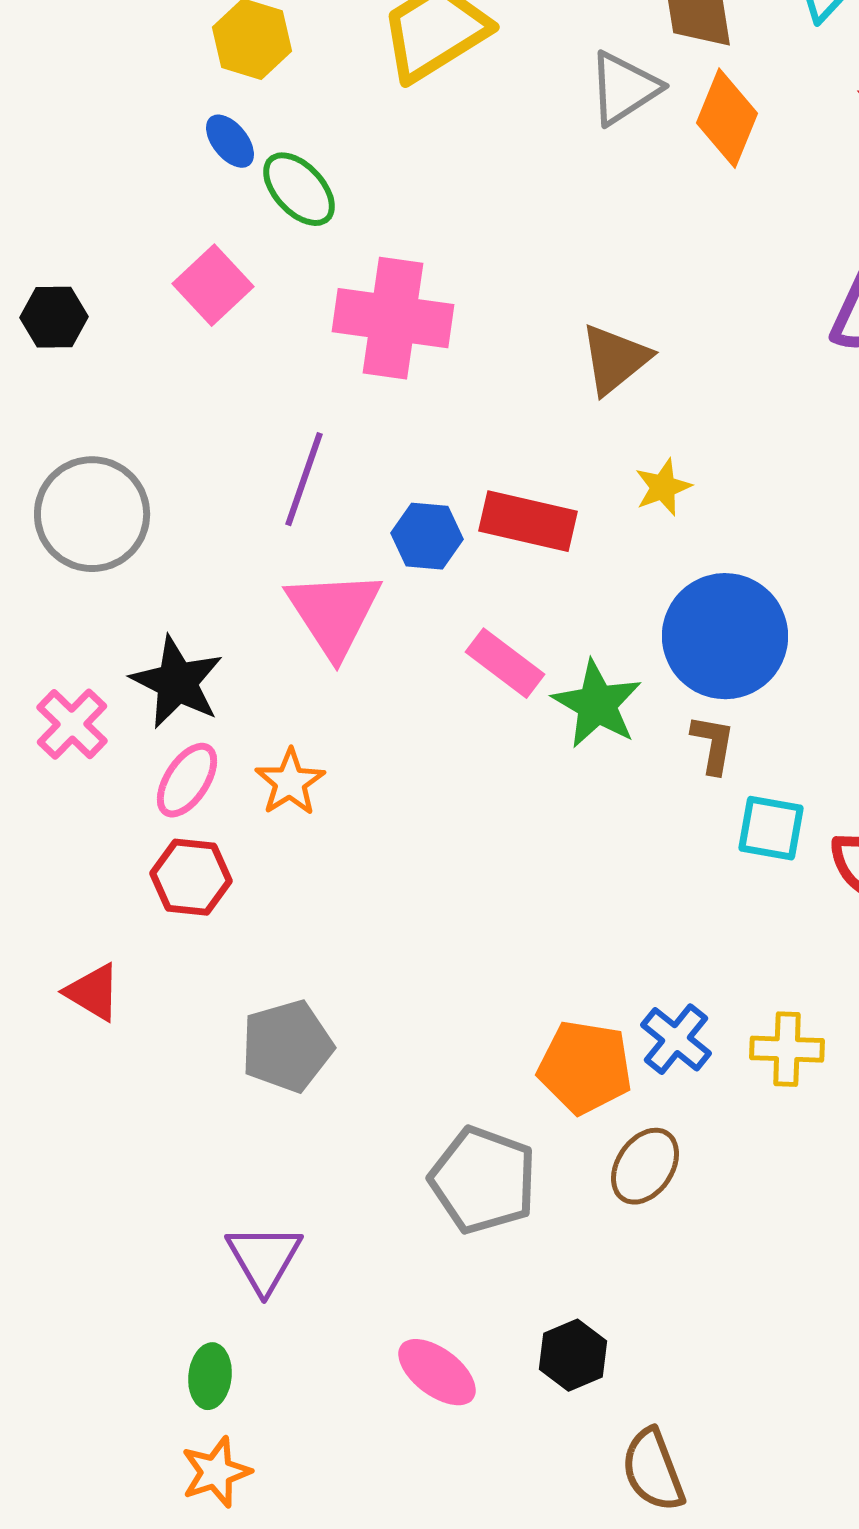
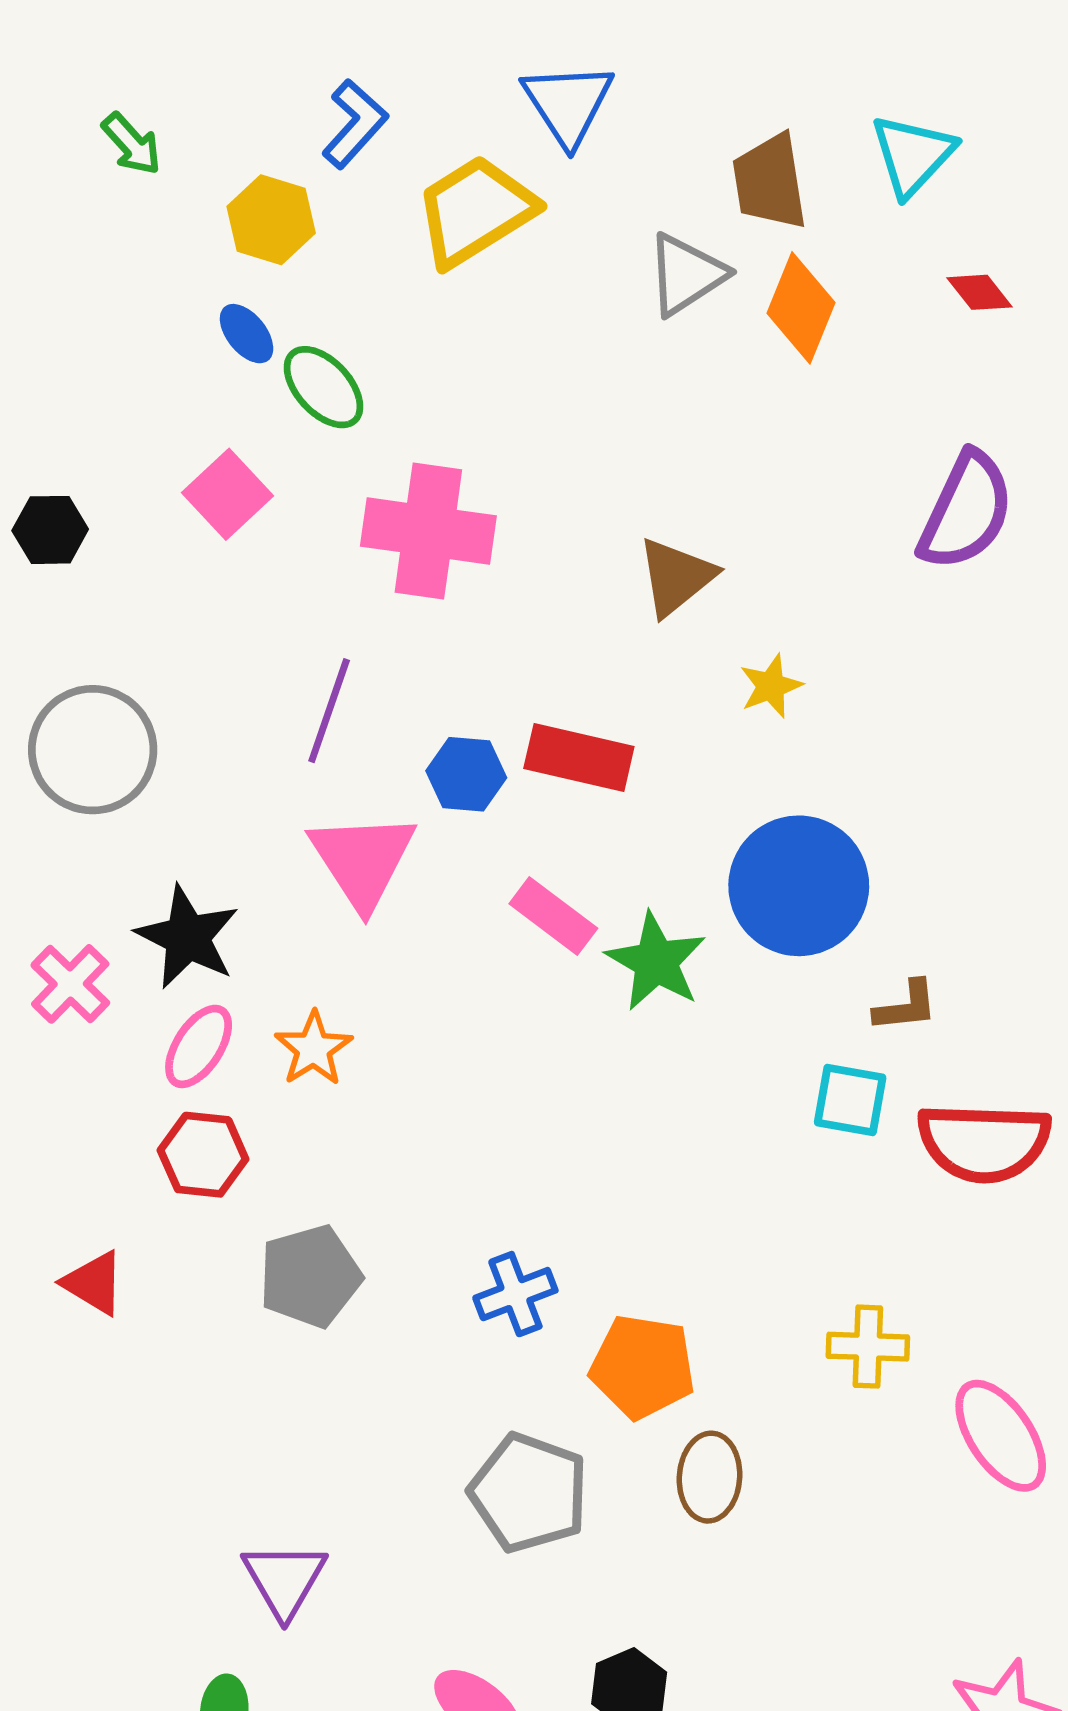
yellow star: (663, 487) -> (771, 686), moved
brown L-shape: (713, 744) -> (906, 1006), moved, turned 74
blue cross: (676, 1039) -> (515, 1294), moved, turned 30
gray pentagon: (287, 1046) -> (310, 1276), moved
brown ellipse: (645, 1166) -> (710, 1477), turned -30

